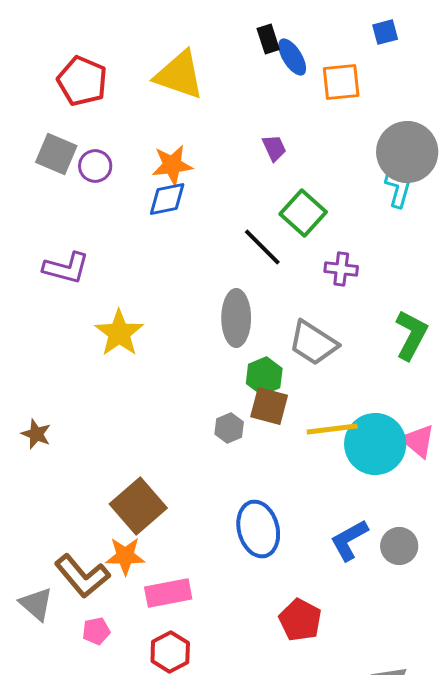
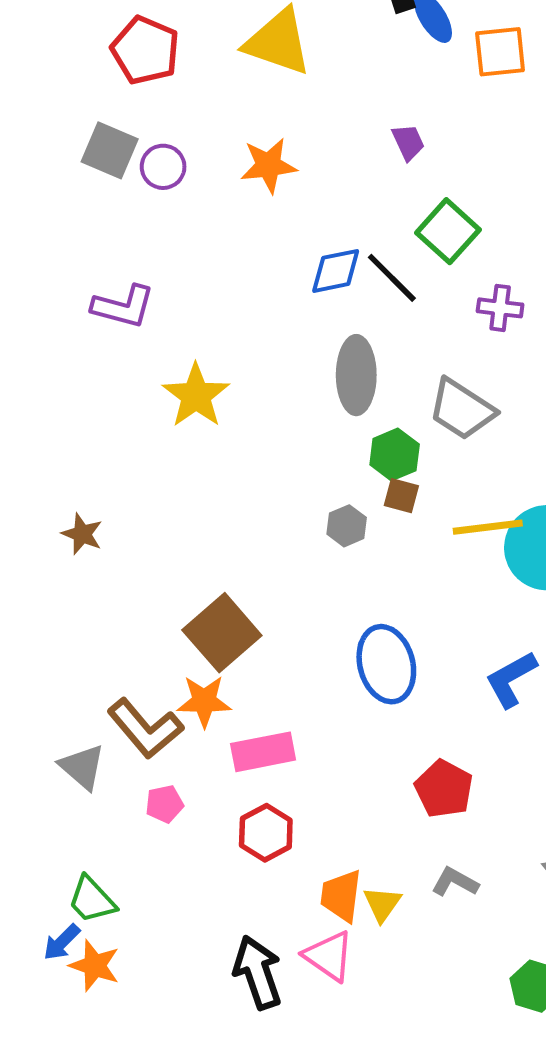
blue diamond: (167, 199) -> (336, 271), moved
brown square: (269, 406) -> (401, 496), size x0.7

